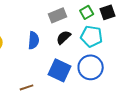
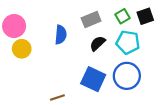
blue semicircle: (34, 40) -> (61, 35), moved

